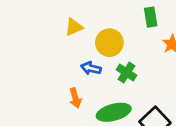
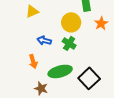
yellow circle: (109, 43) -> (71, 22), moved

